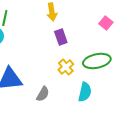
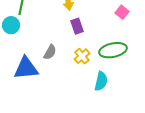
gray semicircle: (43, 94) -> (50, 52), moved

